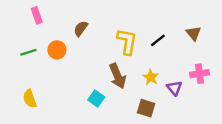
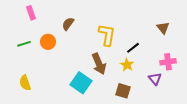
black line: (158, 40) -> (133, 48), moved
purple triangle: (175, 88) -> (155, 79), moved
cyan square: (96, 99) -> (81, 83), size x1.5

